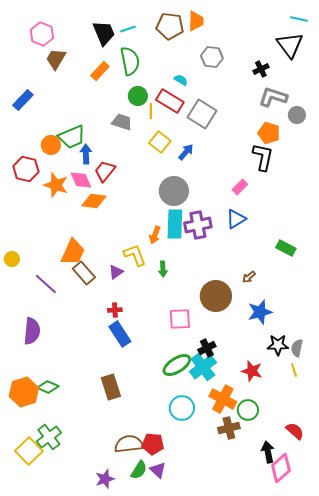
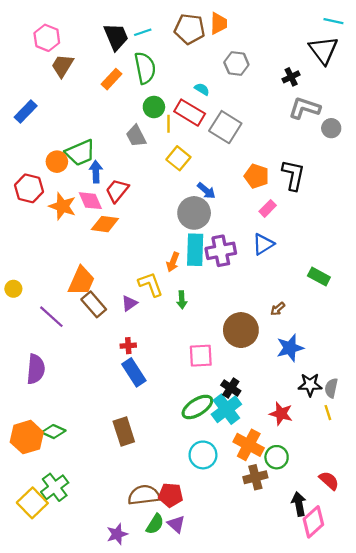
gray trapezoid: (122, 122) -> (136, 136), turned -135
orange pentagon: (269, 133) -> (256, 176), moved
blue arrow: (186, 152) -> (206, 191), moved, turned 90
black cross: (207, 348) -> (231, 388), turned -30

